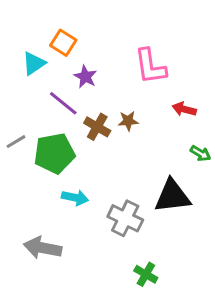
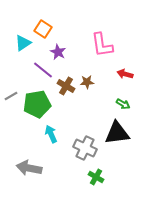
green arrow: (200, 153) -> (123, 104), moved
cyan arrow: (75, 198) -> (51, 134), turned -126
green cross: (146, 274) -> (96, 177), moved

